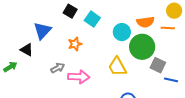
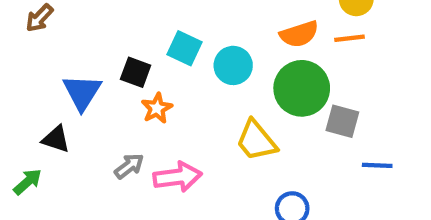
black square: (70, 11) -> (136, 72), moved
cyan circle: (122, 32) -> (233, 65), moved
blue line: (171, 80) -> (377, 165), moved

